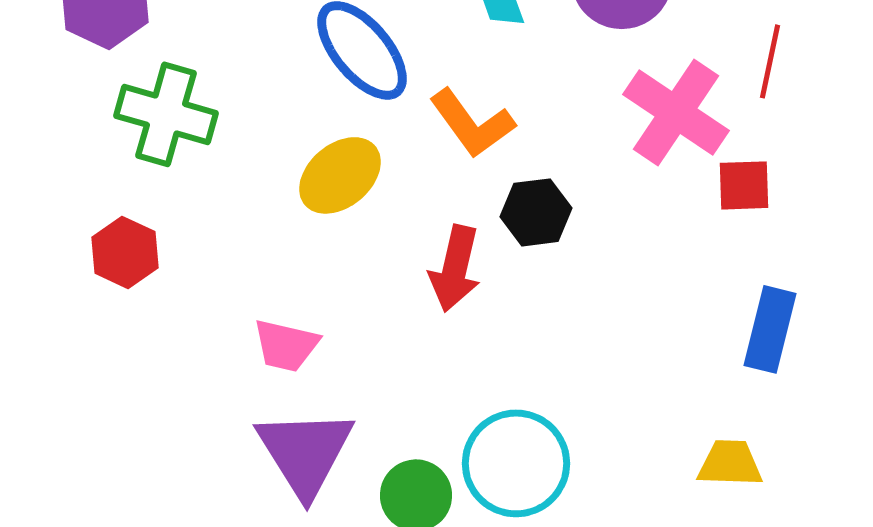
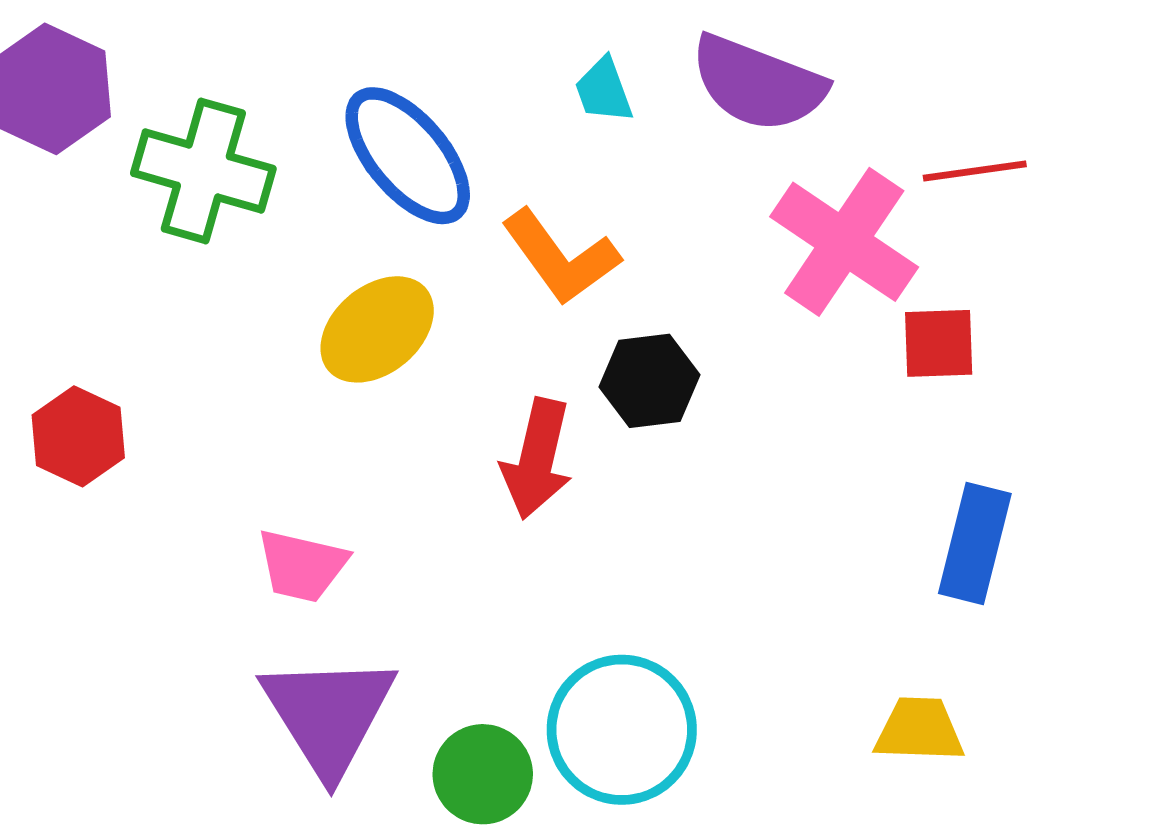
red line: (770, 61) -> (975, 171), turned 70
green cross: (166, 114) -> (203, 171), moved

